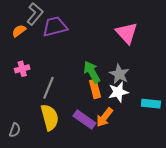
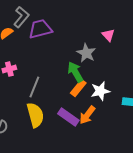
pink triangle: (127, 33) -> (108, 35), size x0.6
gray star: (119, 74) -> (86, 53), moved
orange rectangle: (95, 89) -> (78, 88), turned 54

